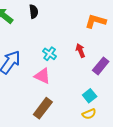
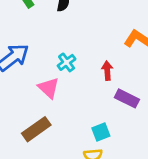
purple rectangle: (101, 66) -> (127, 98), turned 60

